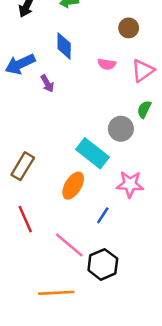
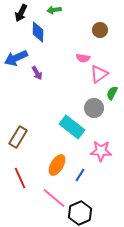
blue diamond: (64, 46) -> (38, 32), moved
pink triangle: (143, 71) -> (99, 74), moved
orange ellipse: (73, 186) -> (57, 165), moved

